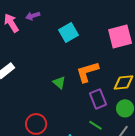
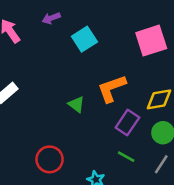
purple arrow: (33, 16) -> (51, 18), moved
purple rectangle: (98, 99) -> (127, 123), turned 60

